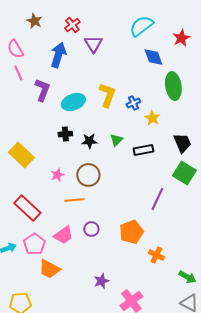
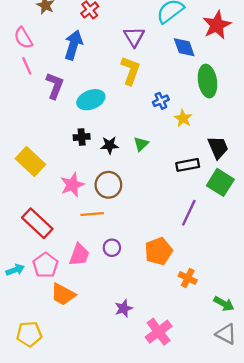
red star: (181, 38) -> (217, 25), size x1.4
purple triangle: (93, 44) -> (134, 37), moved
yellow L-shape: (107, 95) -> (131, 71), moved
black rectangle: (143, 150) -> (188, 165), moved
pink star: (57, 175) -> (72, 185), size x1.5
pink trapezoid: (63, 235) -> (79, 255), turned -35

